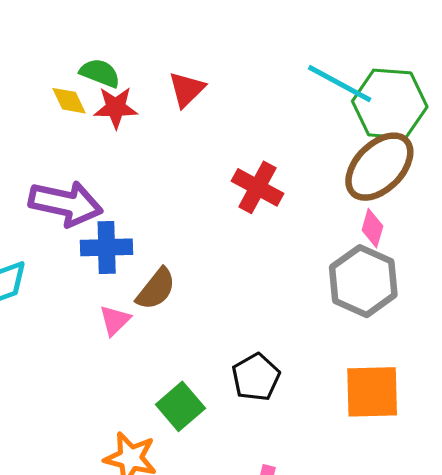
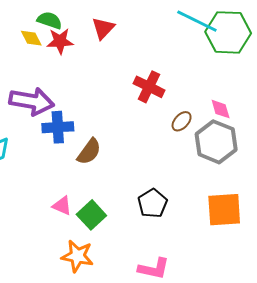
brown ellipse: (379, 167) -> (182, 121), moved, size x0.5
pink diamond: (372, 228) -> (221, 109), turned -30
pink triangle: (115, 320) -> (62, 206), moved, turned -50
green square: (180, 406) -> (91, 215), moved

